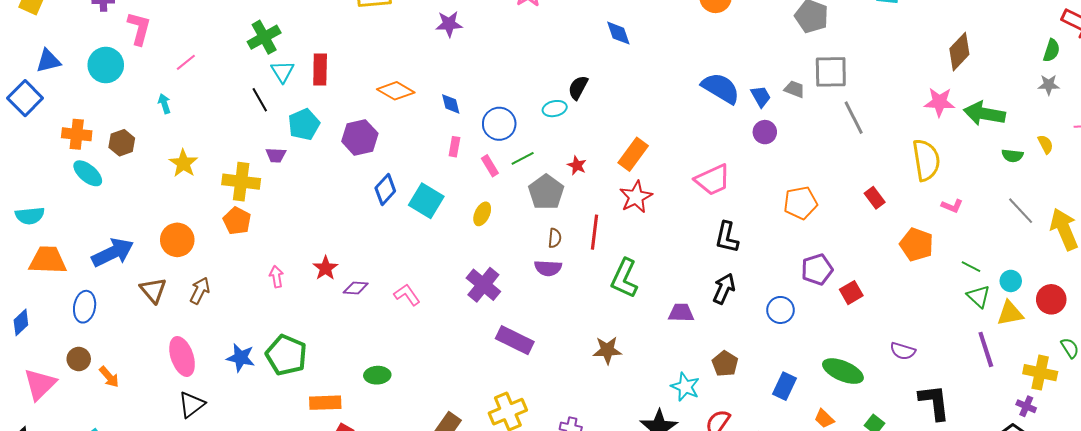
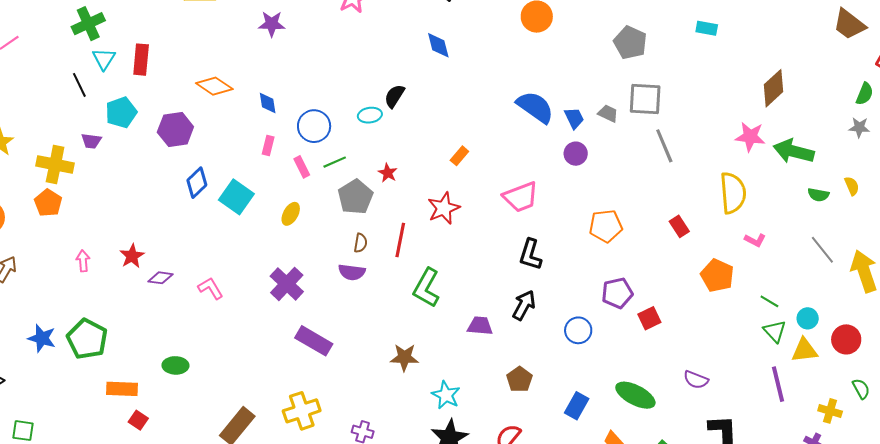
orange rectangle: (633, 154) -> (459, 156), moved, size x0.6
yellow cross: (1040, 373) -> (830, 411), size x0.7
cyan star: (685, 387) -> (446, 395), moved

